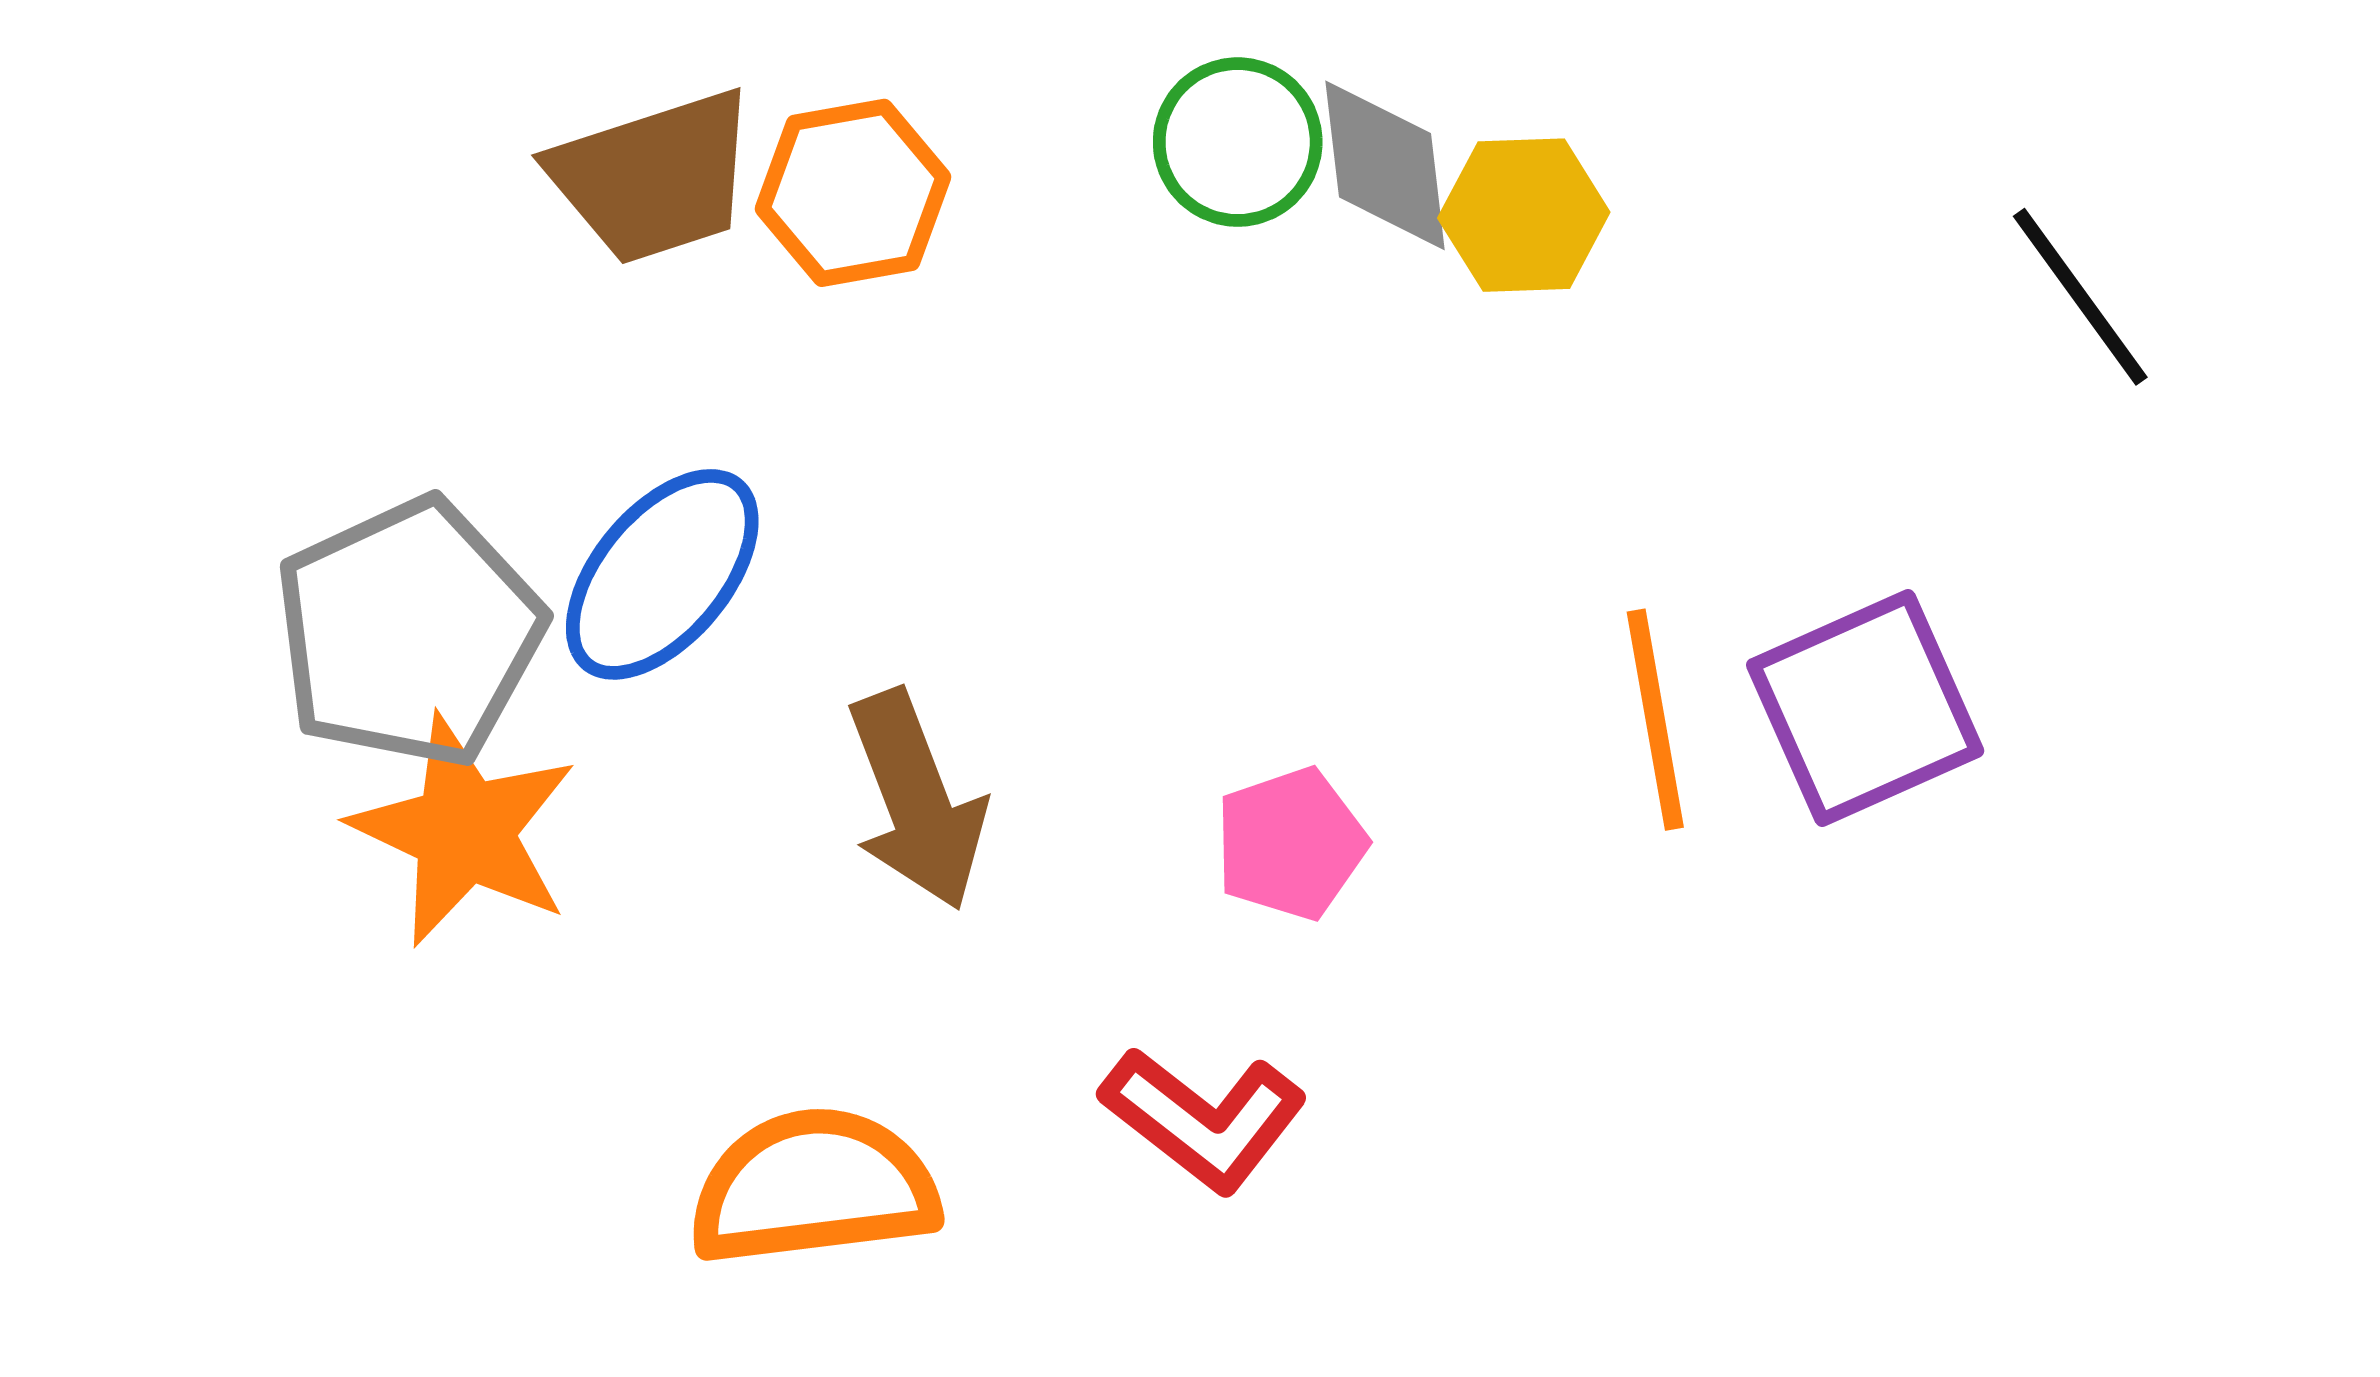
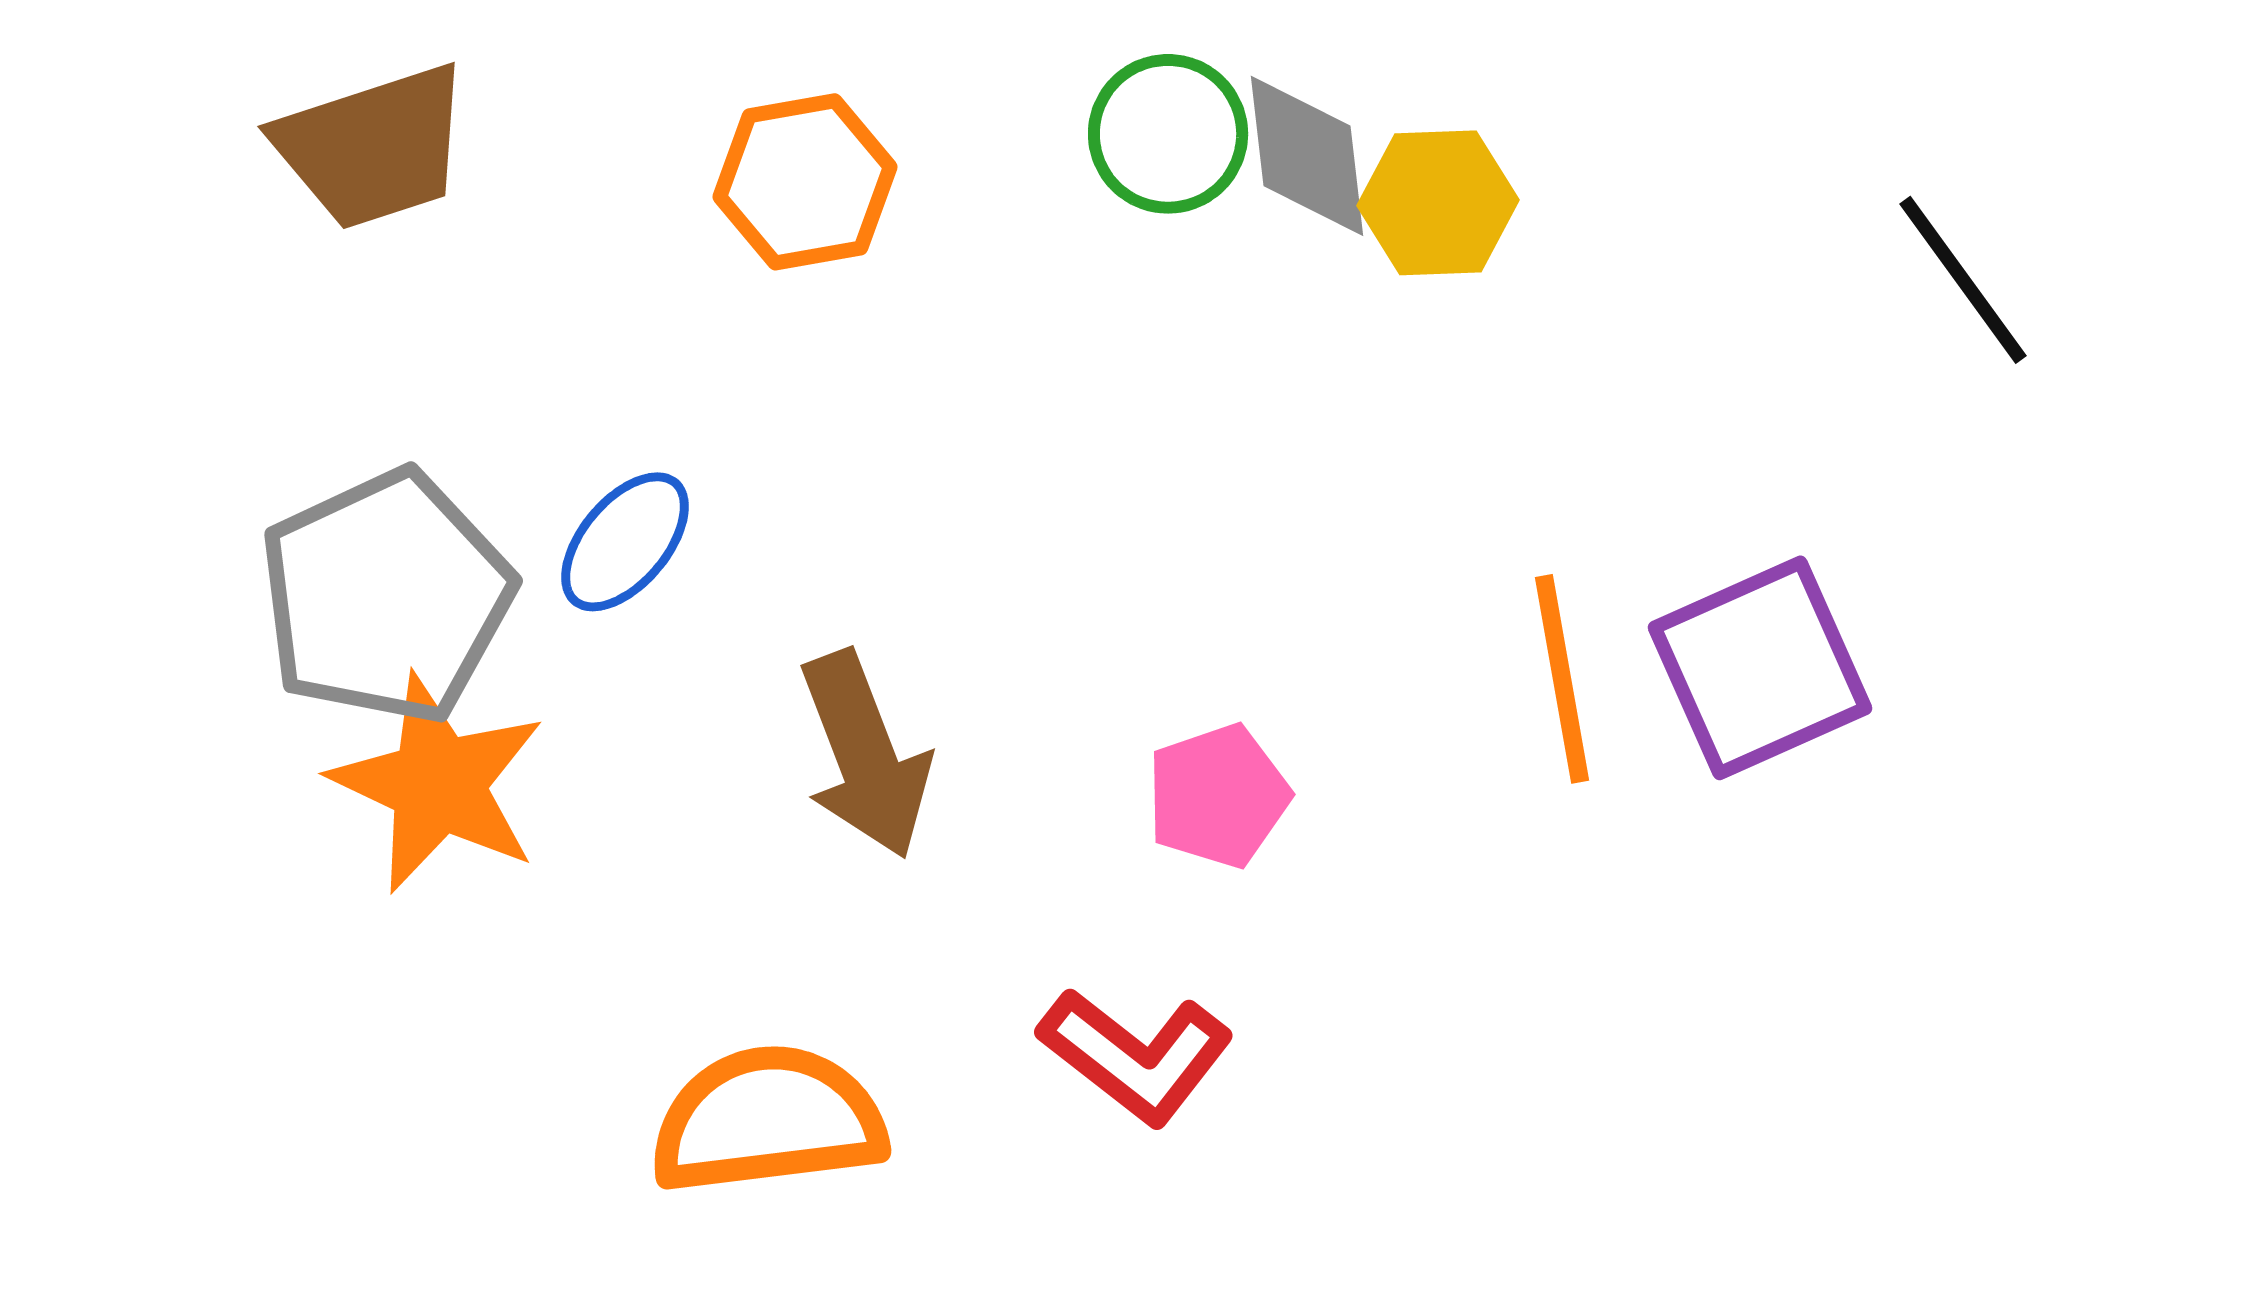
brown trapezoid: (654, 177) -> (373, 147), moved
blue ellipse: (662, 574) -> (625, 542), size x0.7

